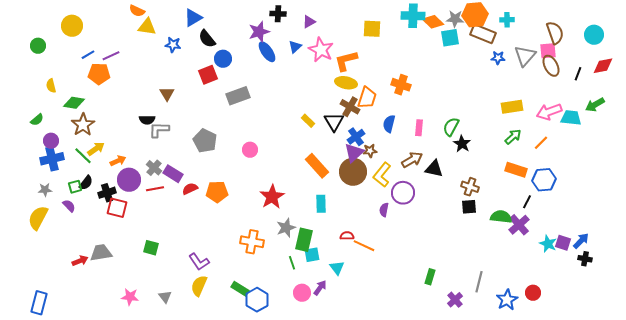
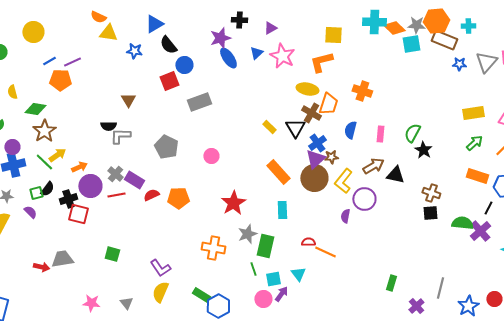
orange L-shape: (346, 61) -> (321, 62), moved
cyan square: (312, 255) -> (273, 279), moved
red arrow: (80, 261) -> (41, 267), turned 35

